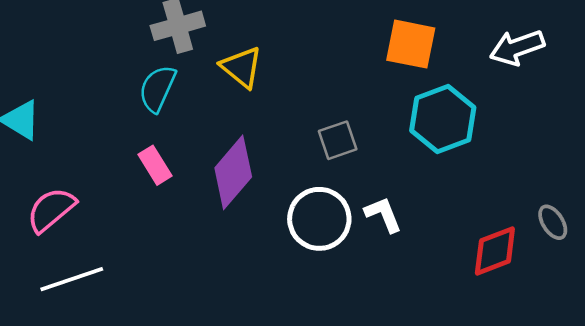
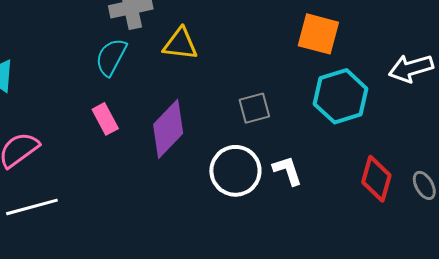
white arrow: (517, 48) -> (411, 68), moved
yellow triangle: (242, 67) -> (180, 44), turned -36
red diamond: (495, 251) -> (376, 179), moved, turned -57

